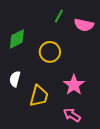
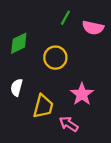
pink arrow: (72, 115) -> (69, 124), moved

